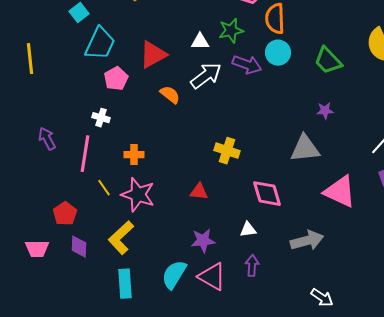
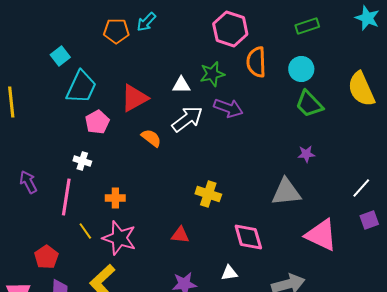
cyan circle: (278, 53) -> (301, 69), moved

